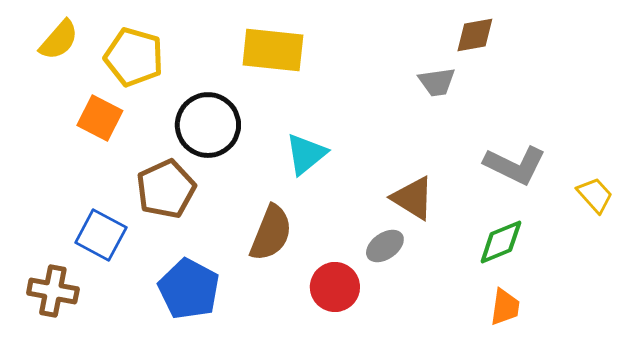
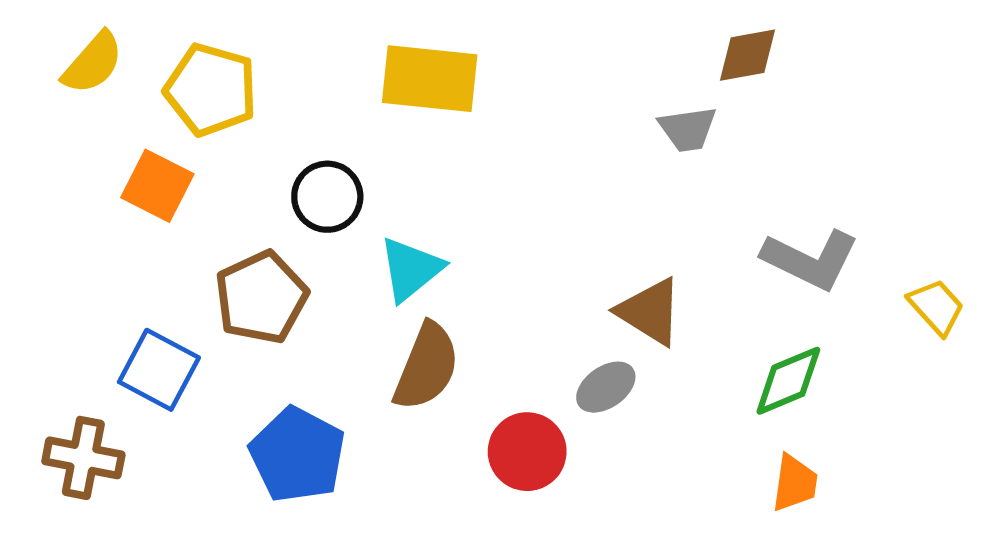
black circle: (208, 125) -> (327, 197), size x0.7
cyan triangle: (306, 154) -> (411, 269), moved

